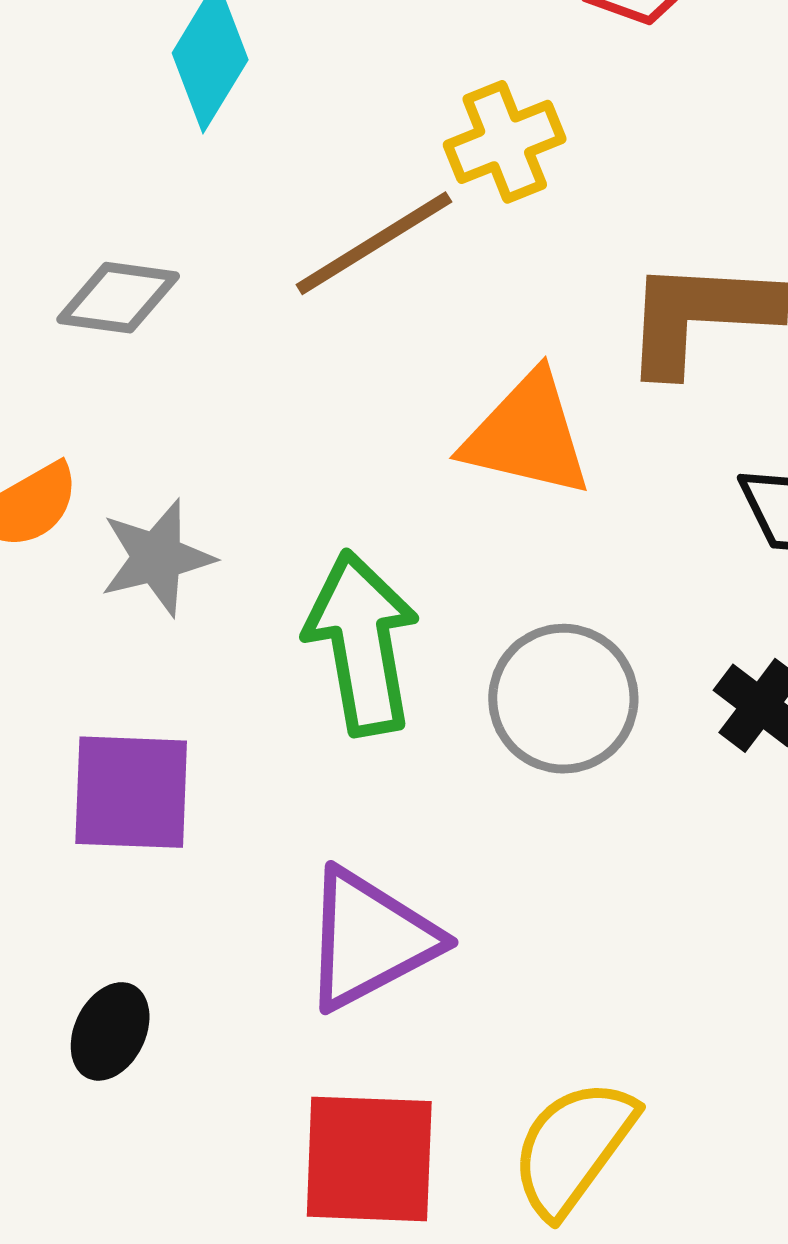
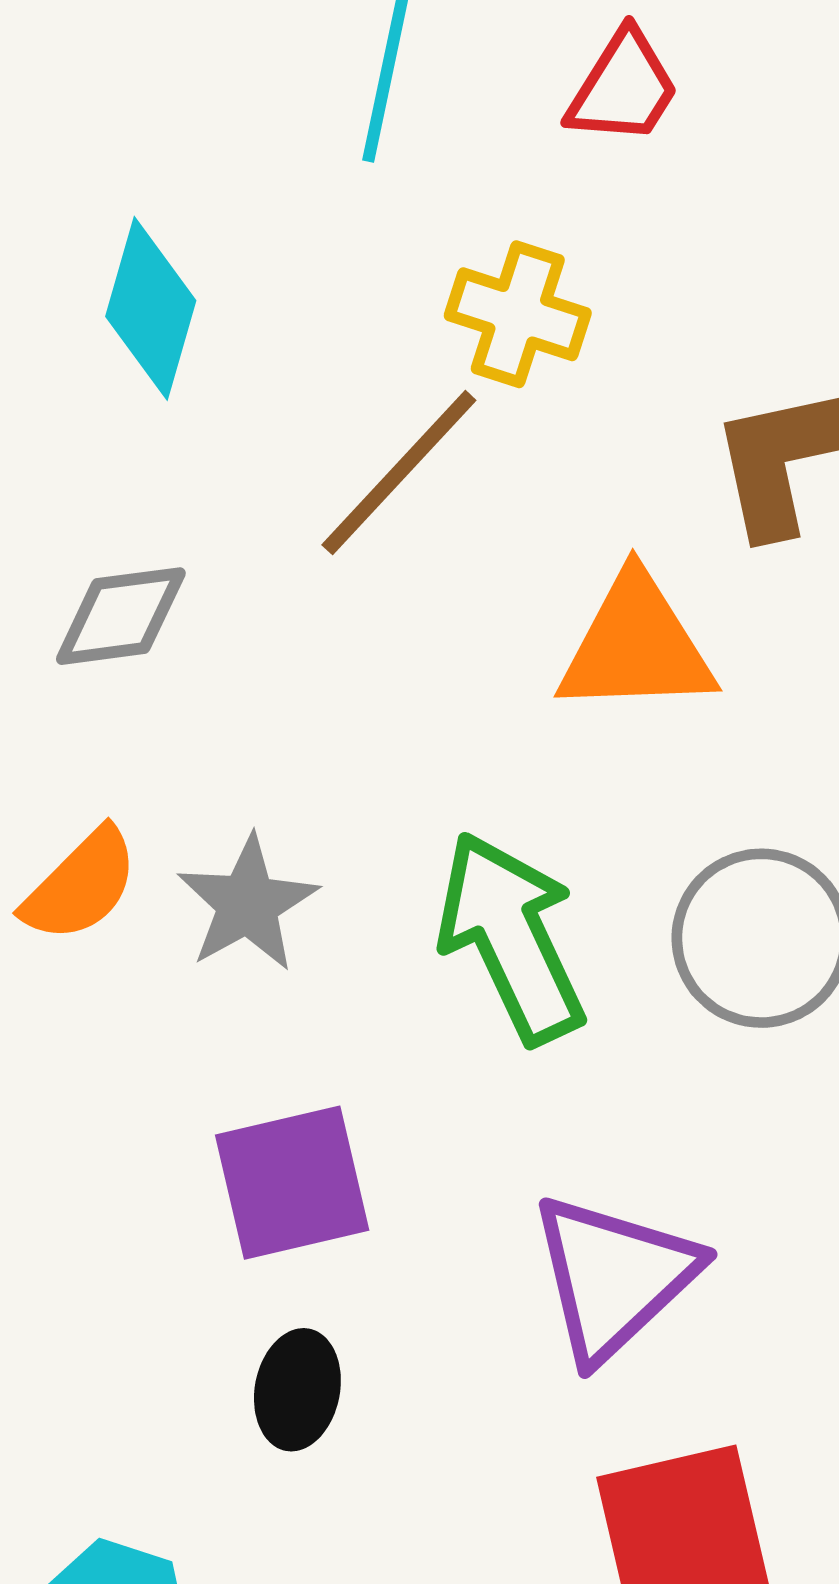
yellow cross: (505, 142) -> (518, 314), turned -35
black ellipse: (110, 1031) -> (297, 1390), moved

